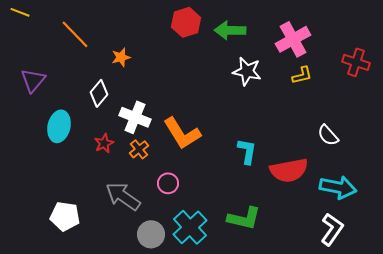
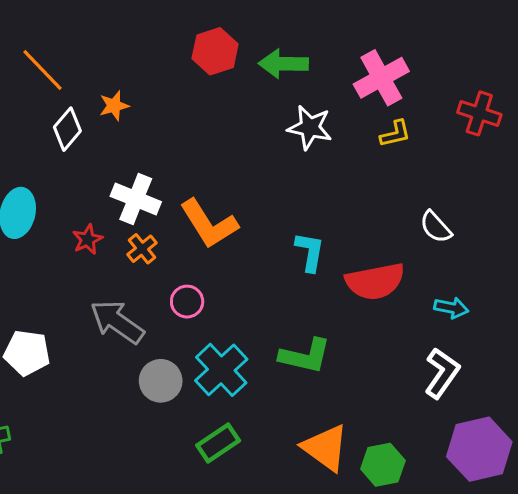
white diamond: (99, 93) -> (67, 129), moved
cyan arrow: (338, 187) -> (451, 308), size x0.6

